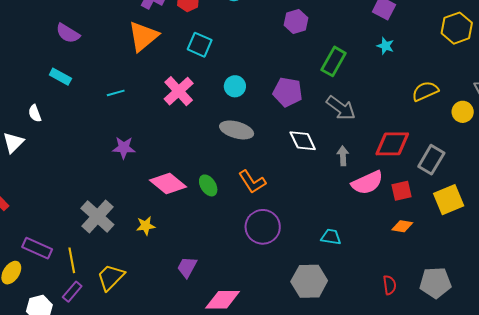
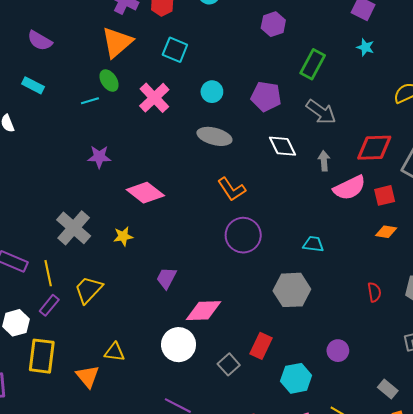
green ellipse: (208, 185) -> (109, 81), moved

